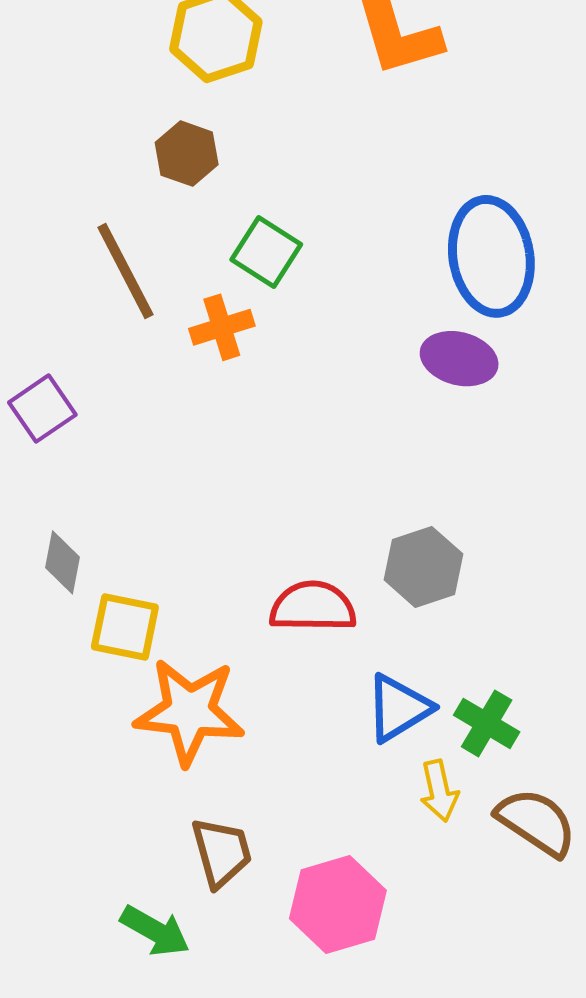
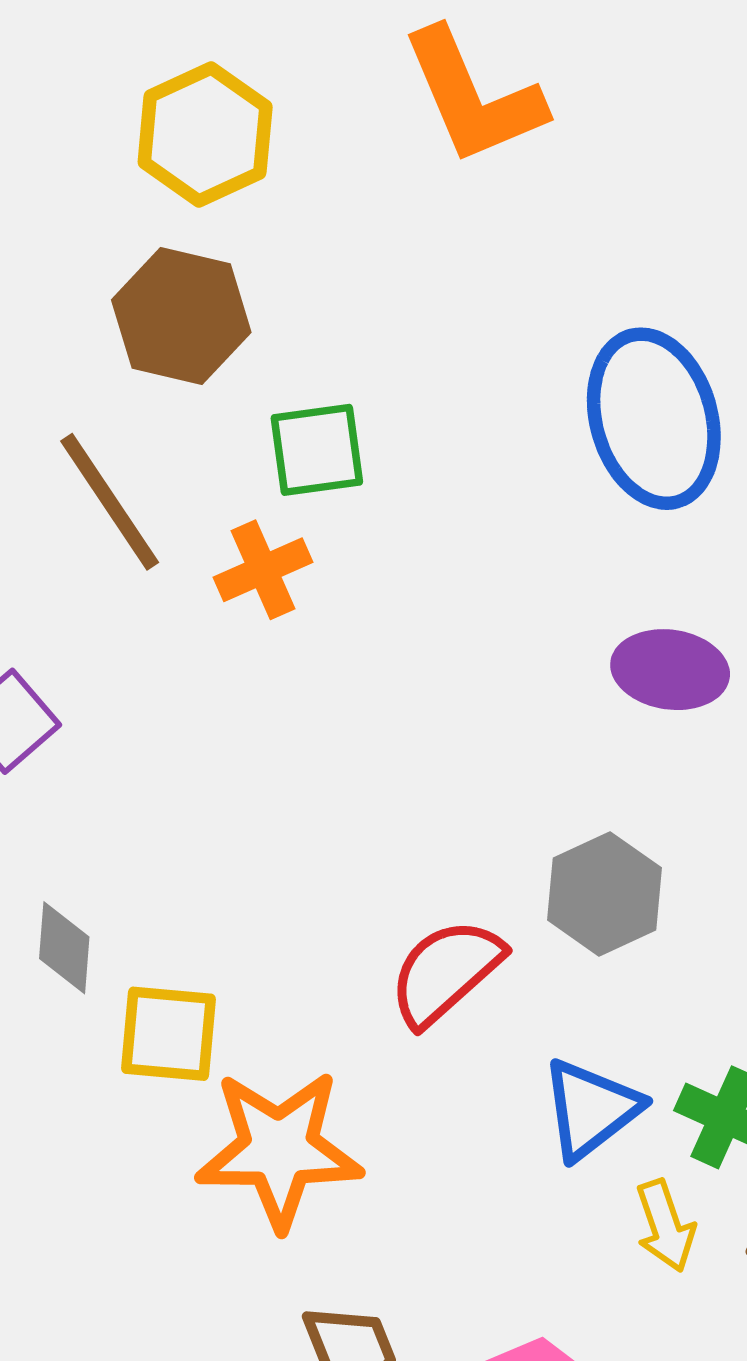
brown hexagon: (187, 154) -> (181, 316), size x1.4
green square: (266, 252) -> (317, 450), turned -34
purple ellipse: (459, 359) -> (670, 670), moved
red semicircle: (313, 607) -> (446, 972), turned -36

